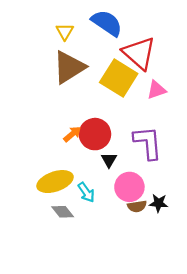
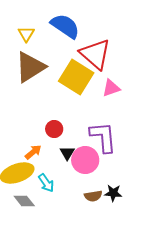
orange arrow: (72, 134) -> (33, 152), moved
red circle: (95, 134) -> (54, 129), size x0.6
pink circle: (129, 187) -> (85, 160), moved

